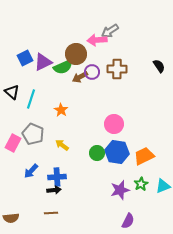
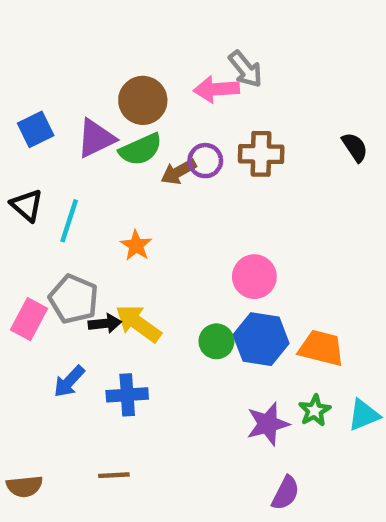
gray arrow: (110, 31) -> (245, 69), turned -96
brown circle: (76, 54) -> (143, 100), moved
blue square: (25, 58) -> (36, 129), moved
yellow arrow: (62, 145) -> (138, 323), size x1.5
orange trapezoid: (144, 156) -> (321, 348), turned 40
black arrow: (54, 190) -> (105, 323), moved

